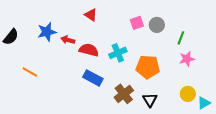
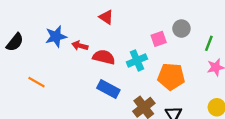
pink square: (137, 23) -> (159, 39), moved

